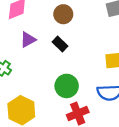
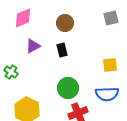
black rectangle: (60, 44) -> (62, 50), turned 32

